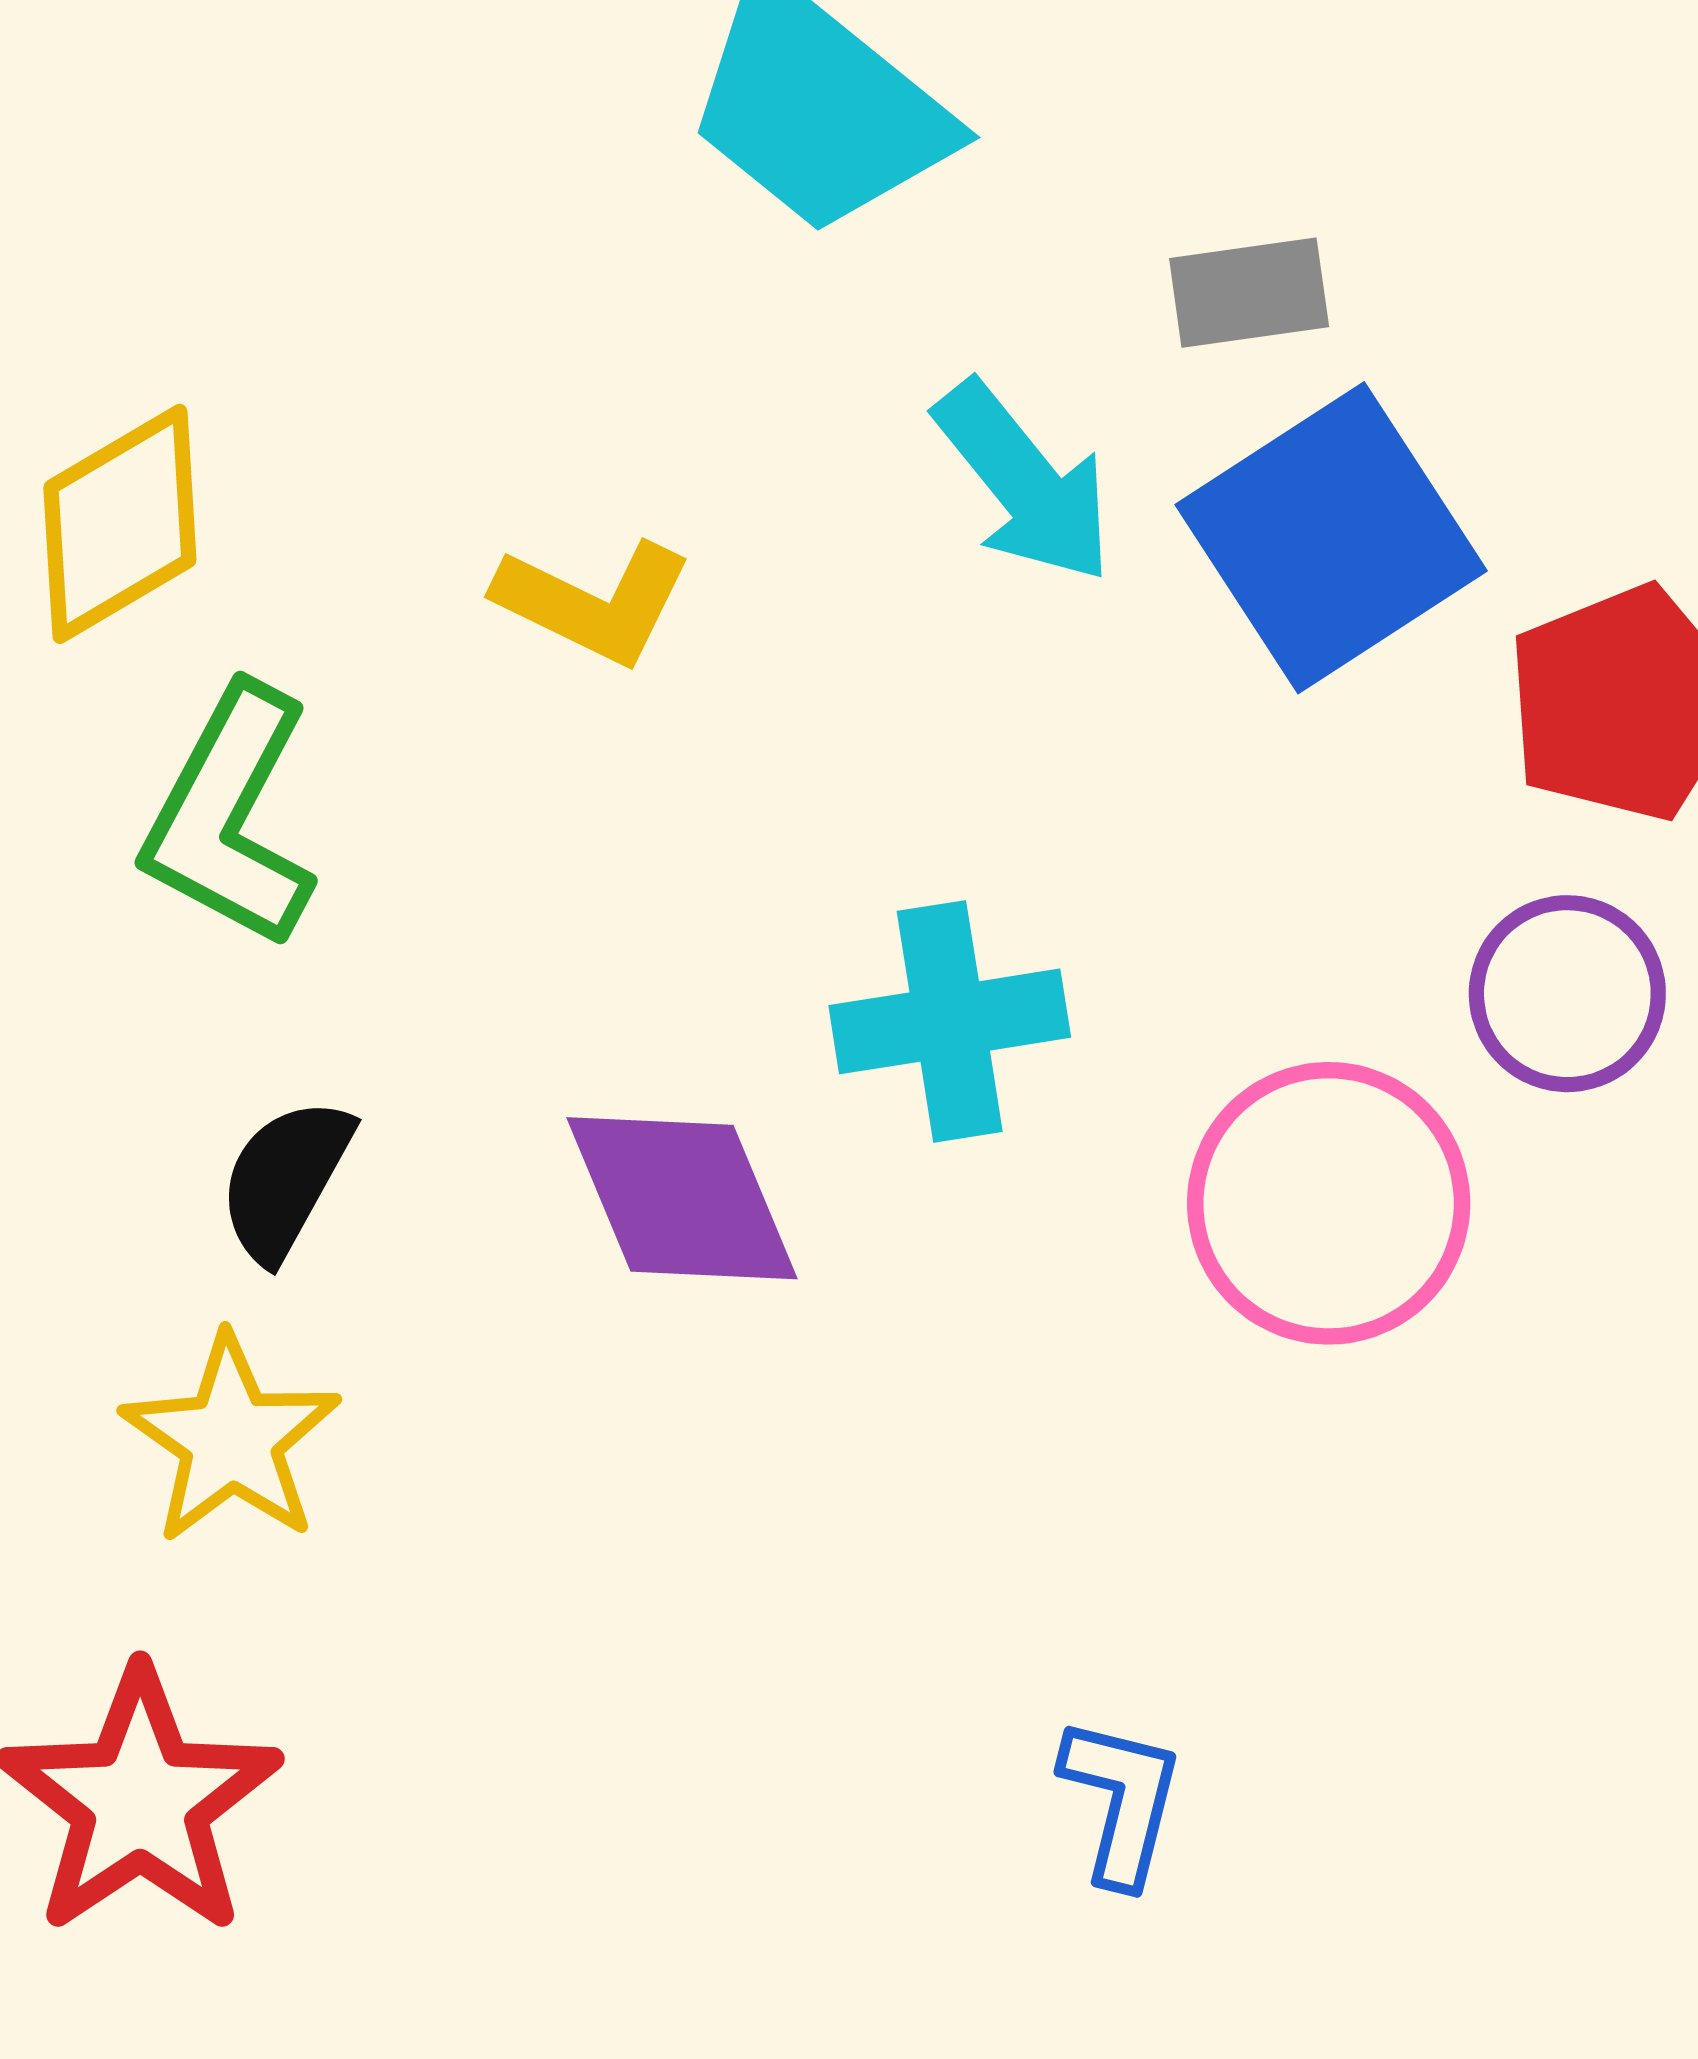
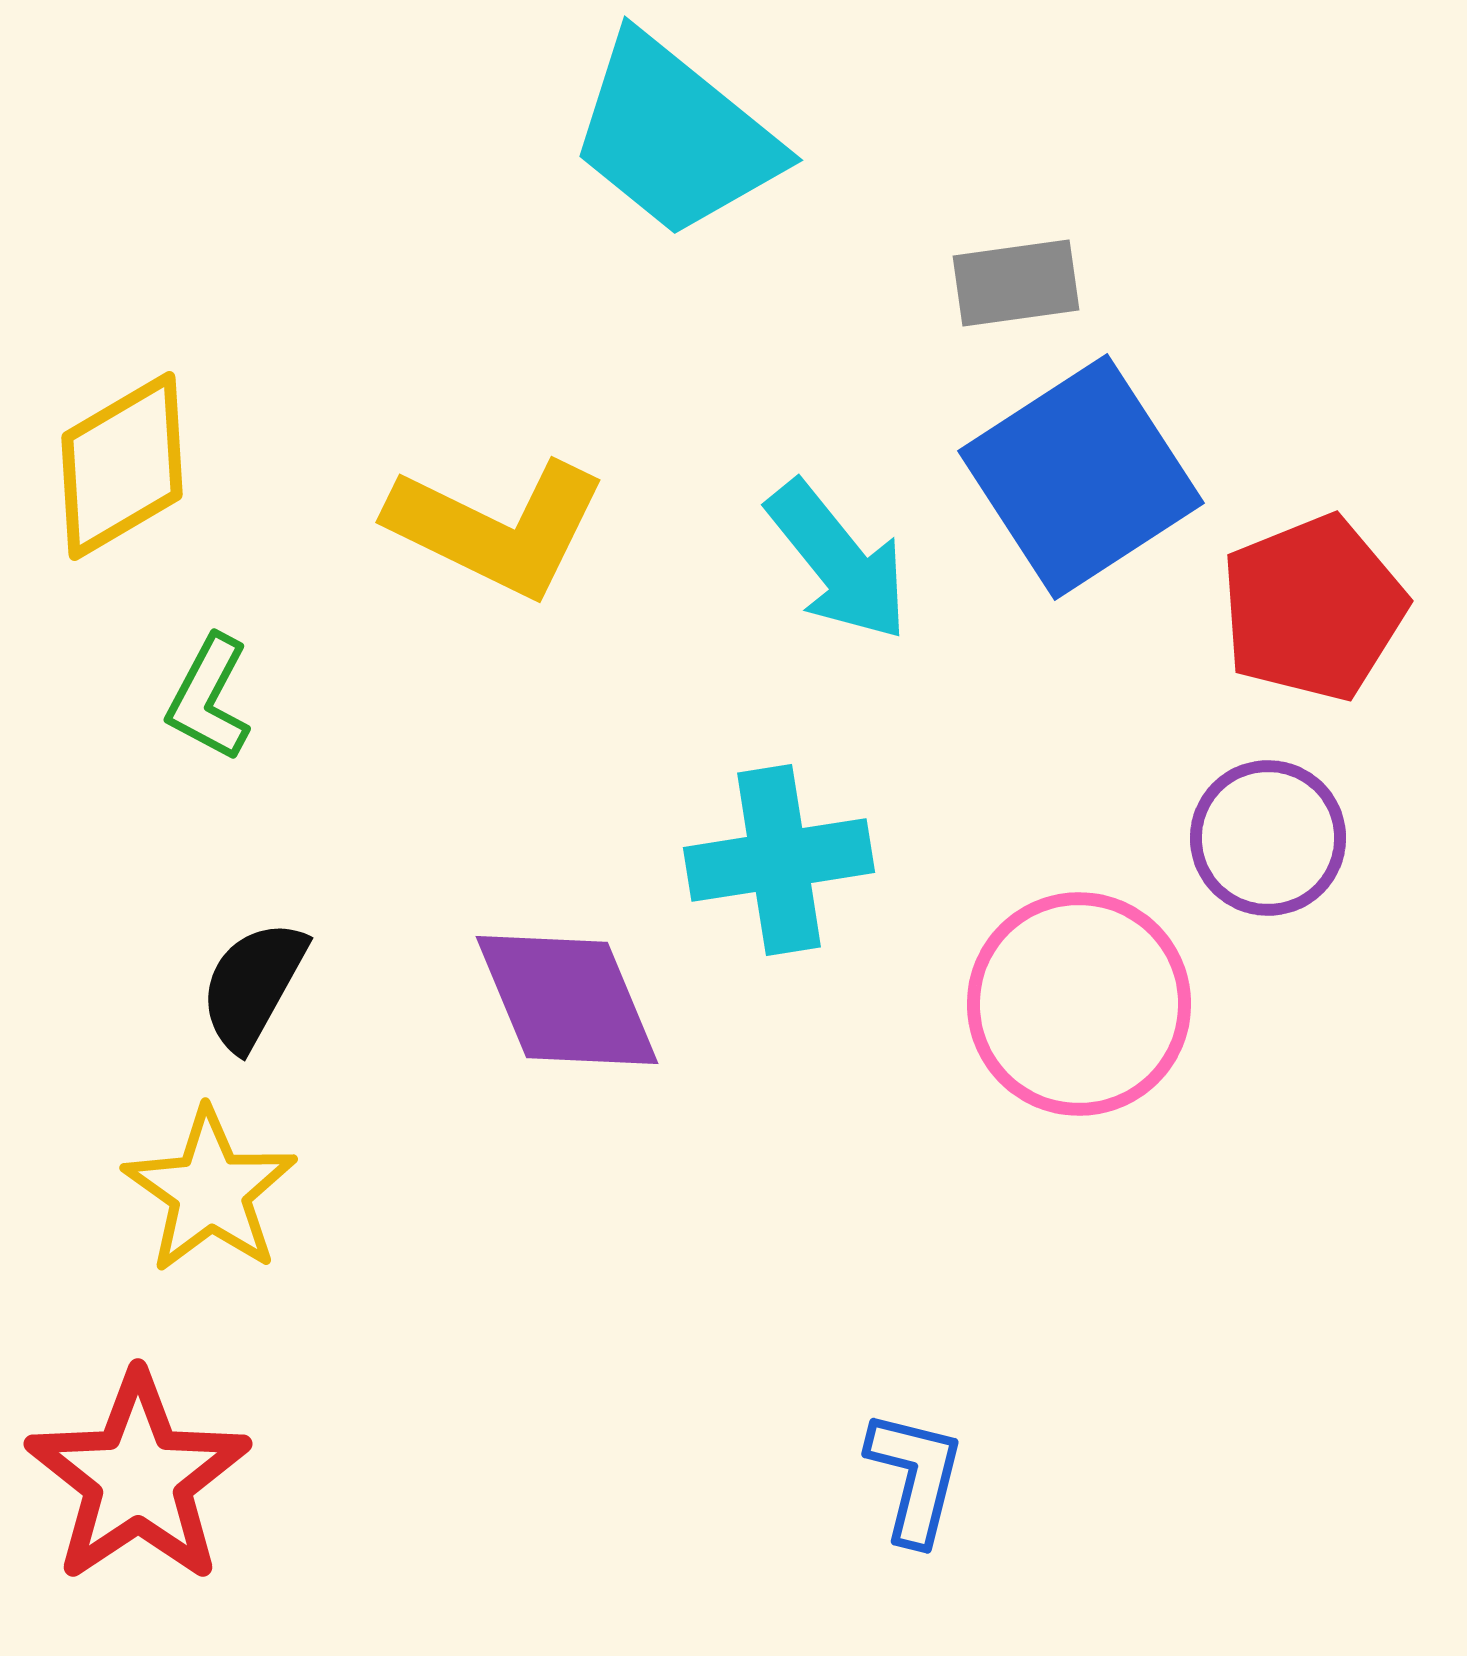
cyan arrow: (1024, 482) -> (838, 561), moved
yellow L-shape: (594, 602) -> (497, 528), size x1.4
green L-shape: (230, 817) -> (209, 698), size x0.6

